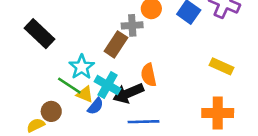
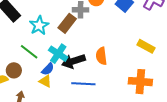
cyan star: (82, 67) -> (39, 25), moved
orange semicircle: (149, 75) -> (101, 56), moved
yellow triangle: (85, 94) -> (45, 81), moved

